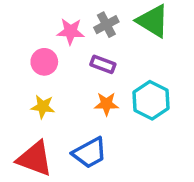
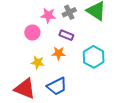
orange star: (106, 104) -> (59, 53), moved
yellow star: (43, 107) -> (38, 62), moved

